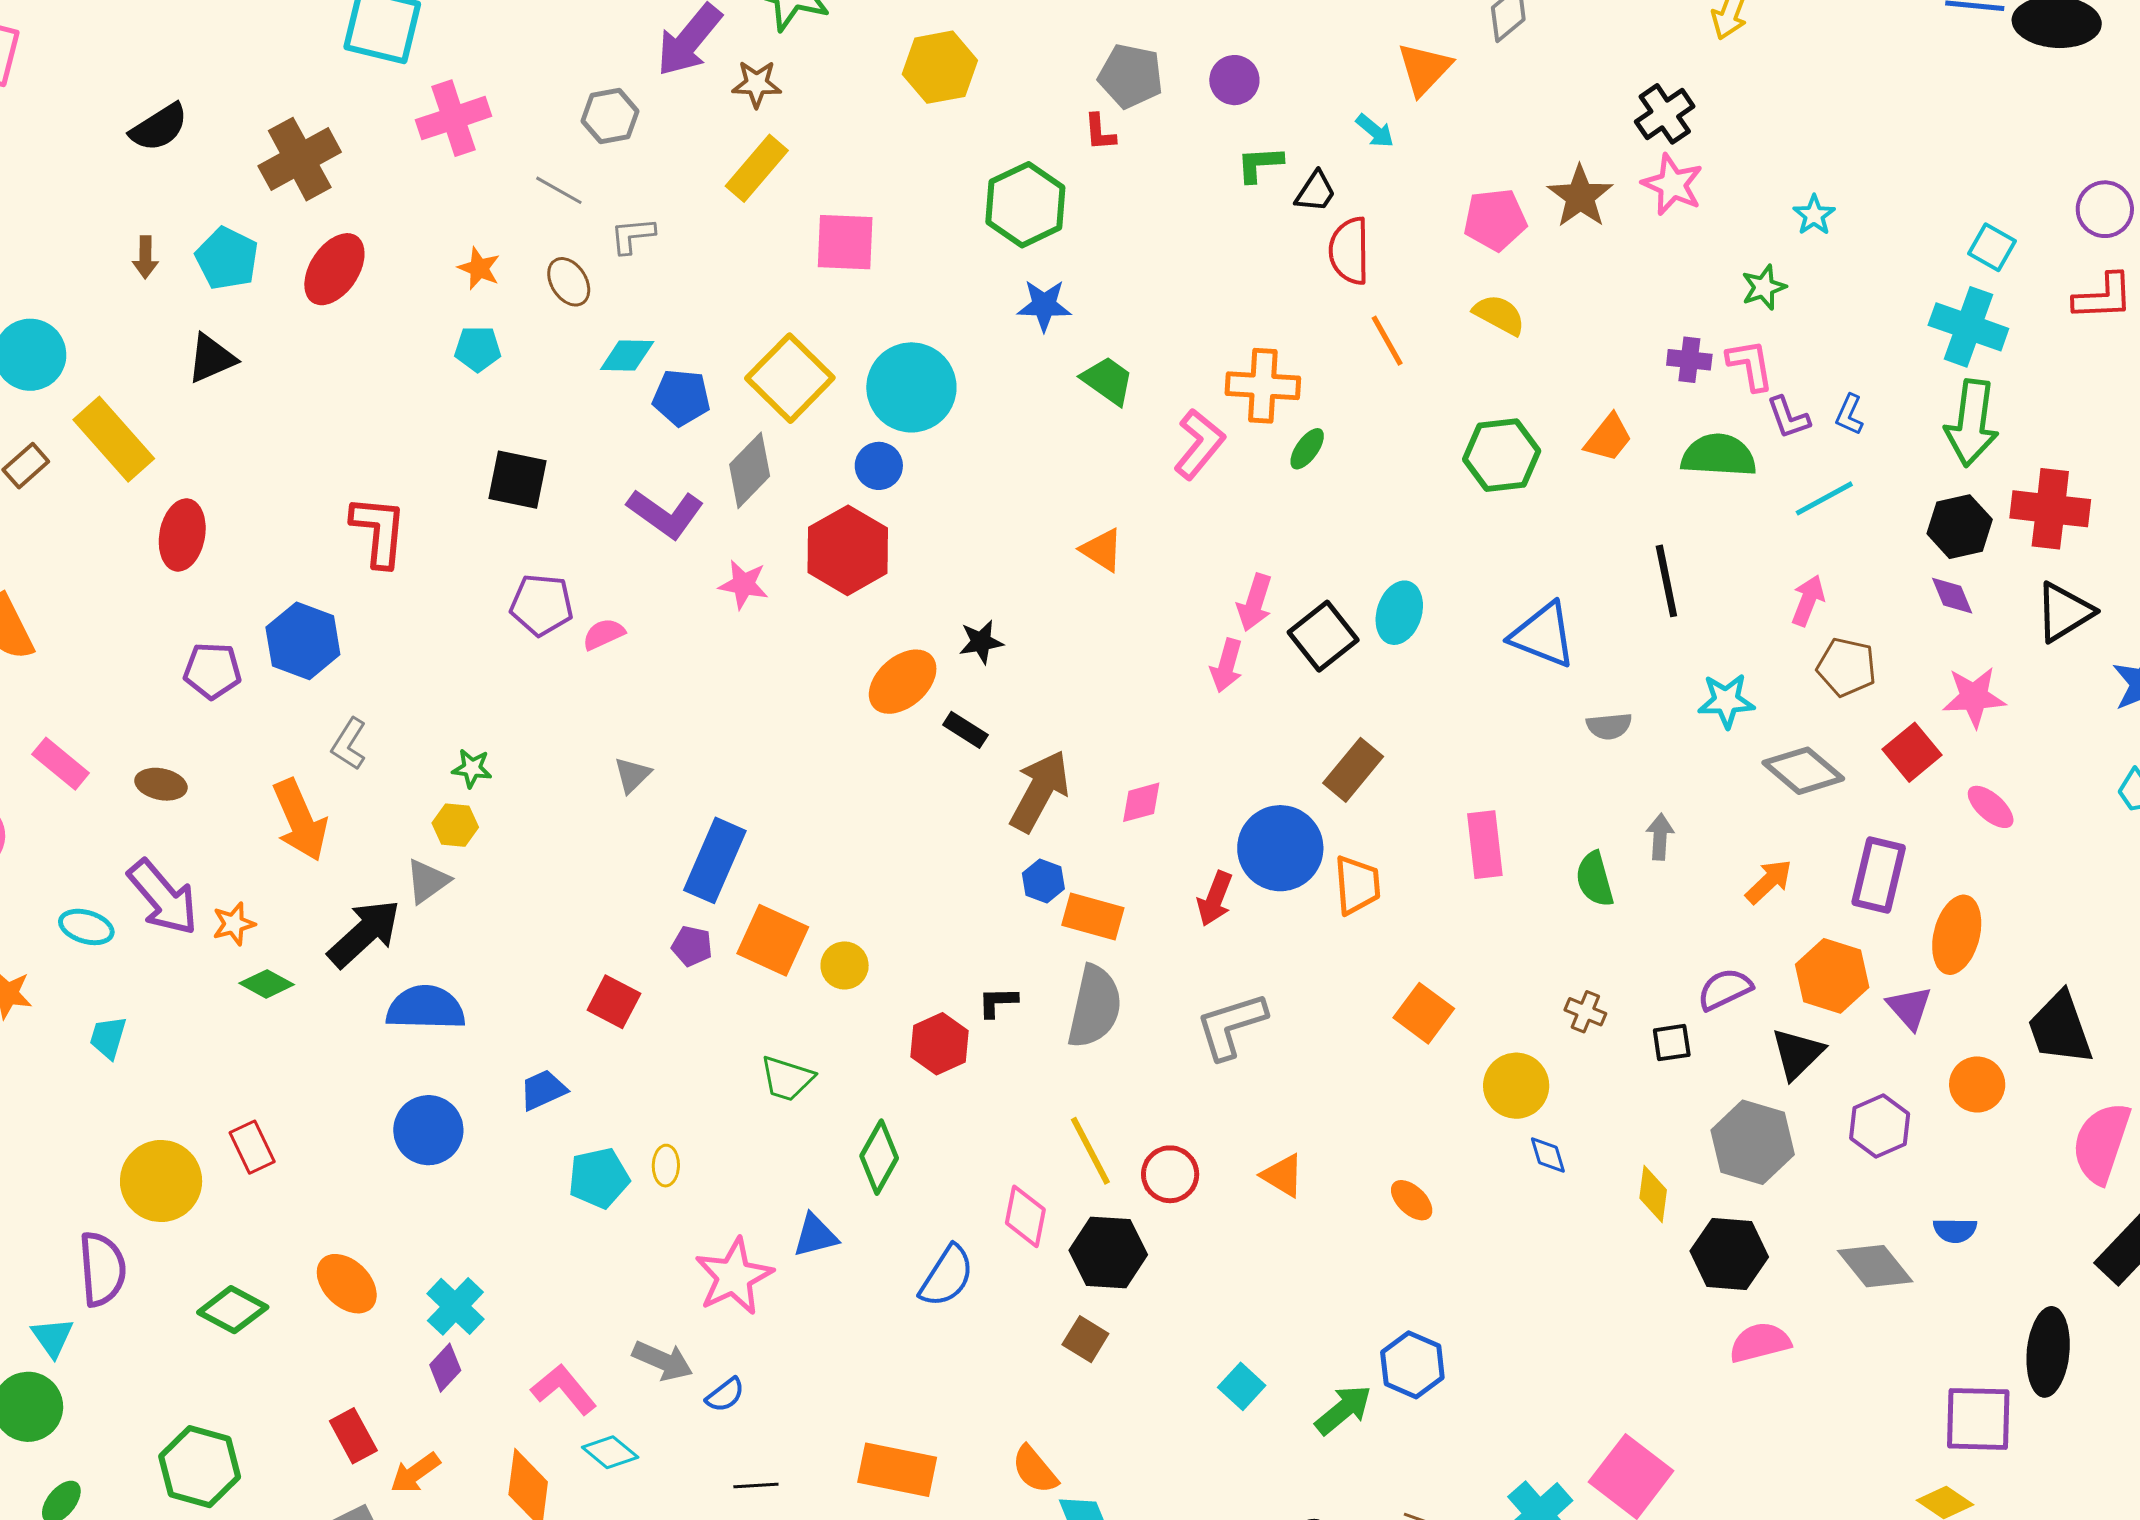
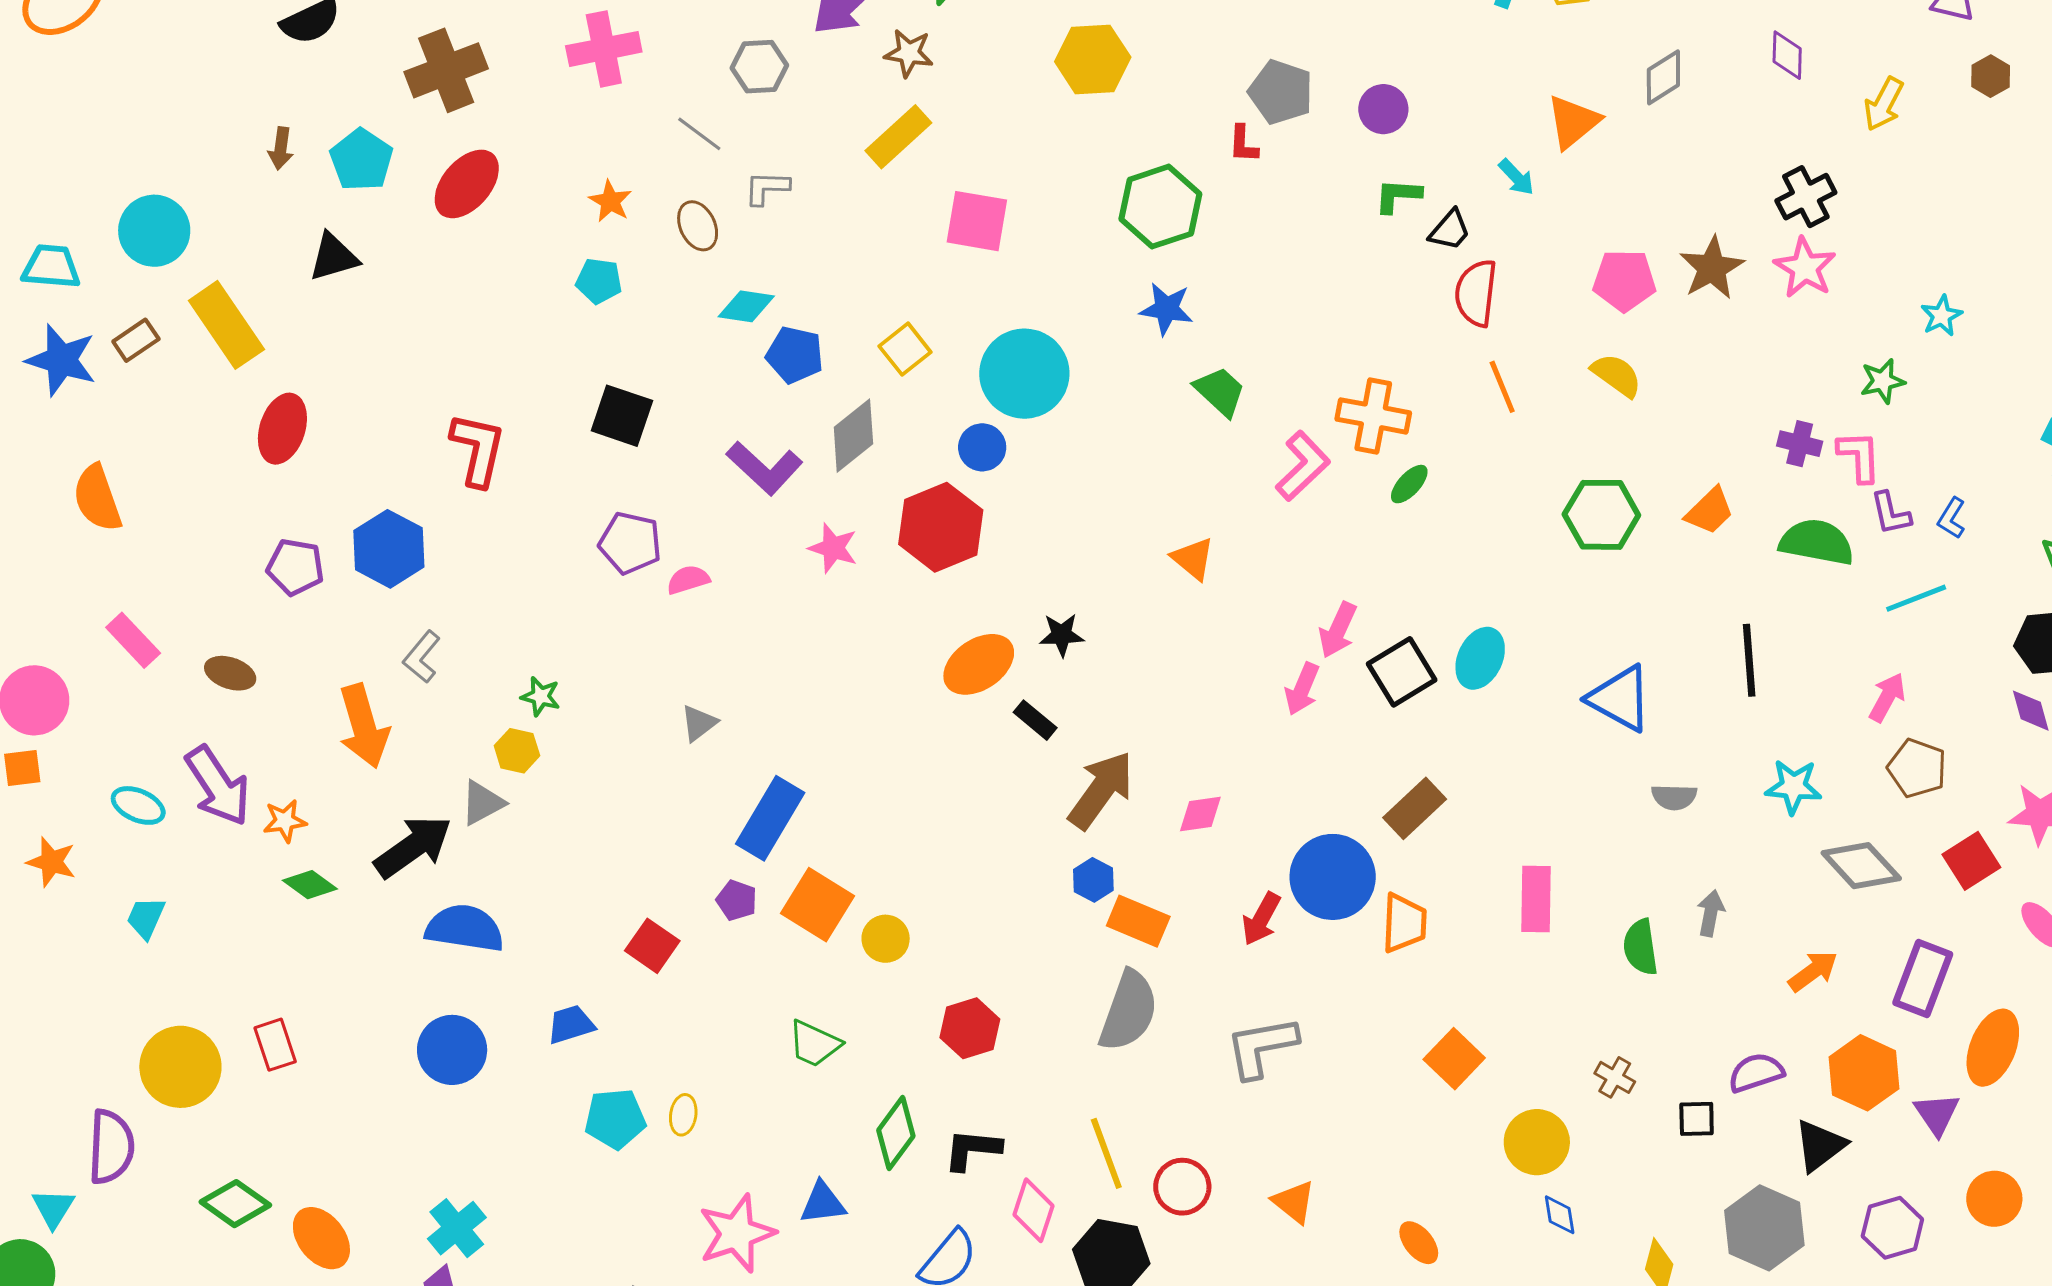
yellow square: (790, 378) -> (905, 349), size x0.6
black L-shape: (998, 1002) -> (972, 1149), moved, size x1.4
orange ellipse: (347, 1284) -> (321, 1238), moved

